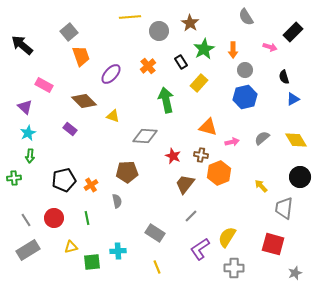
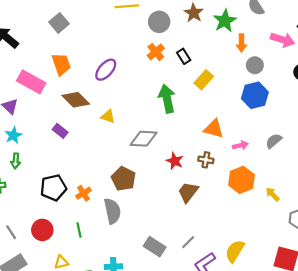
pink arrow: (270, 47) -> (283, 40), size x1.5
green star: (204, 49) -> (225, 21), moved
orange trapezoid: (81, 56) -> (61, 64), moved
orange cross: (148, 66) -> (156, 52), moved
pink rectangle: (44, 85) -> (31, 82), size x1.4
brown pentagon: (127, 172) -> (124, 179), turned 30
orange hexagon: (219, 173) -> (241, 180), moved
gray semicircle: (117, 201) -> (112, 211), size x1.6
gray line: (191, 216) -> (188, 242), moved

